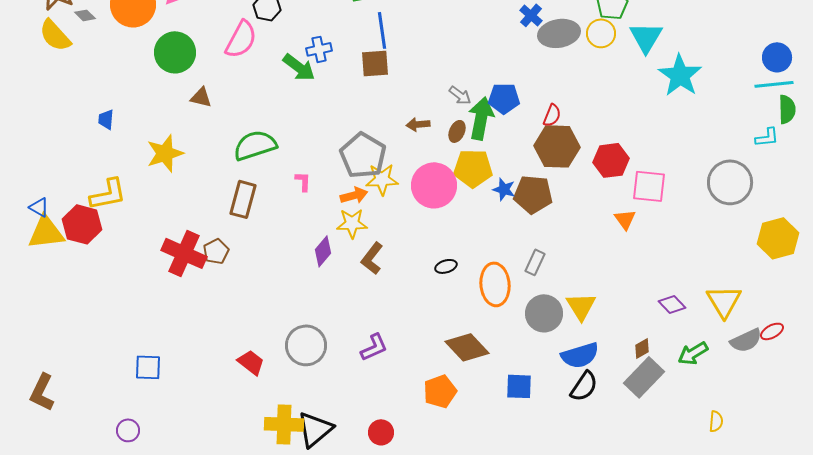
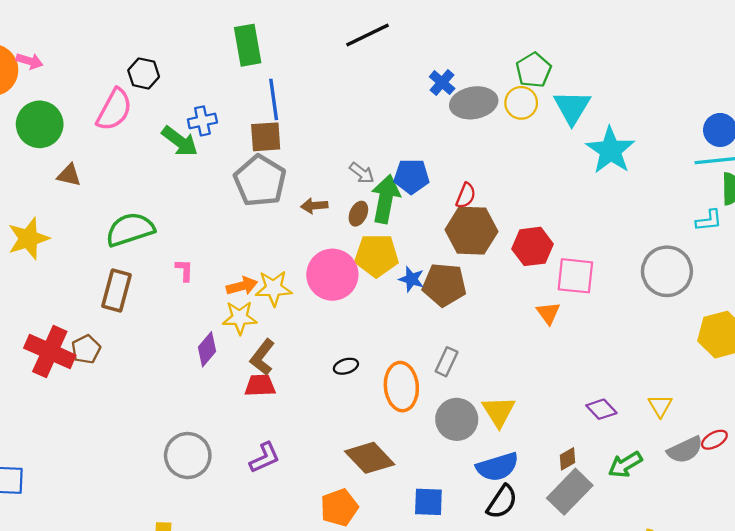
gray pentagon: (363, 155) -> (260, 181), moved
yellow star: (382, 179) -> (274, 288), moved
yellow triangle: (724, 301) -> (660, 406), size x0.6
red trapezoid: (251, 362) -> (260, 385), moved, turned -40

